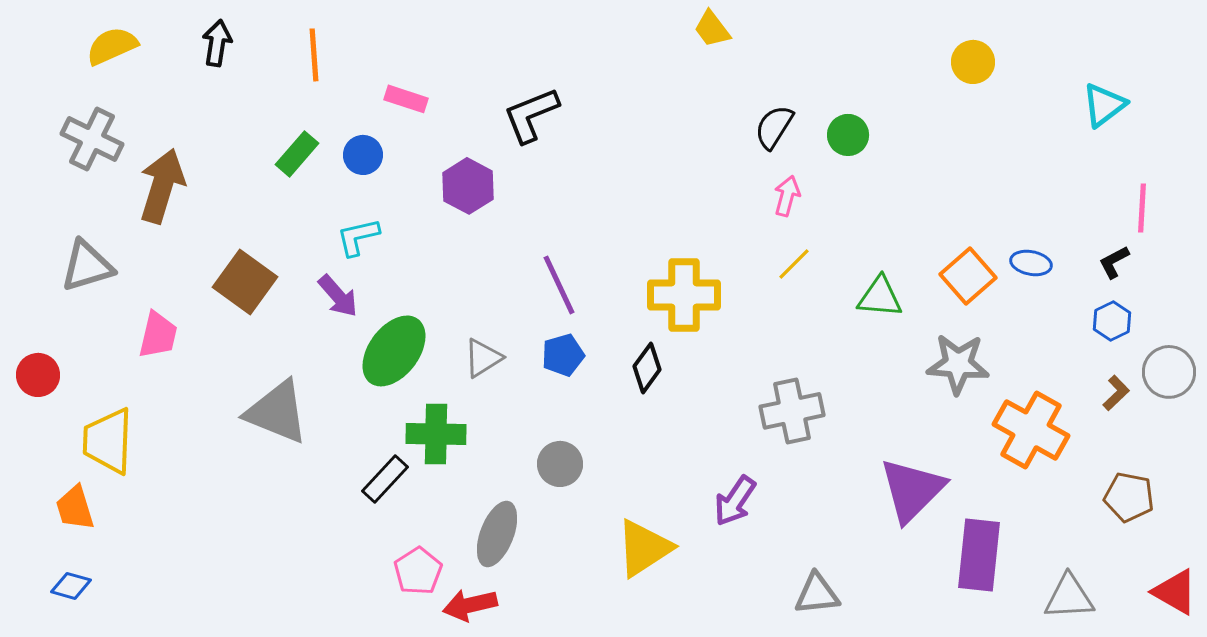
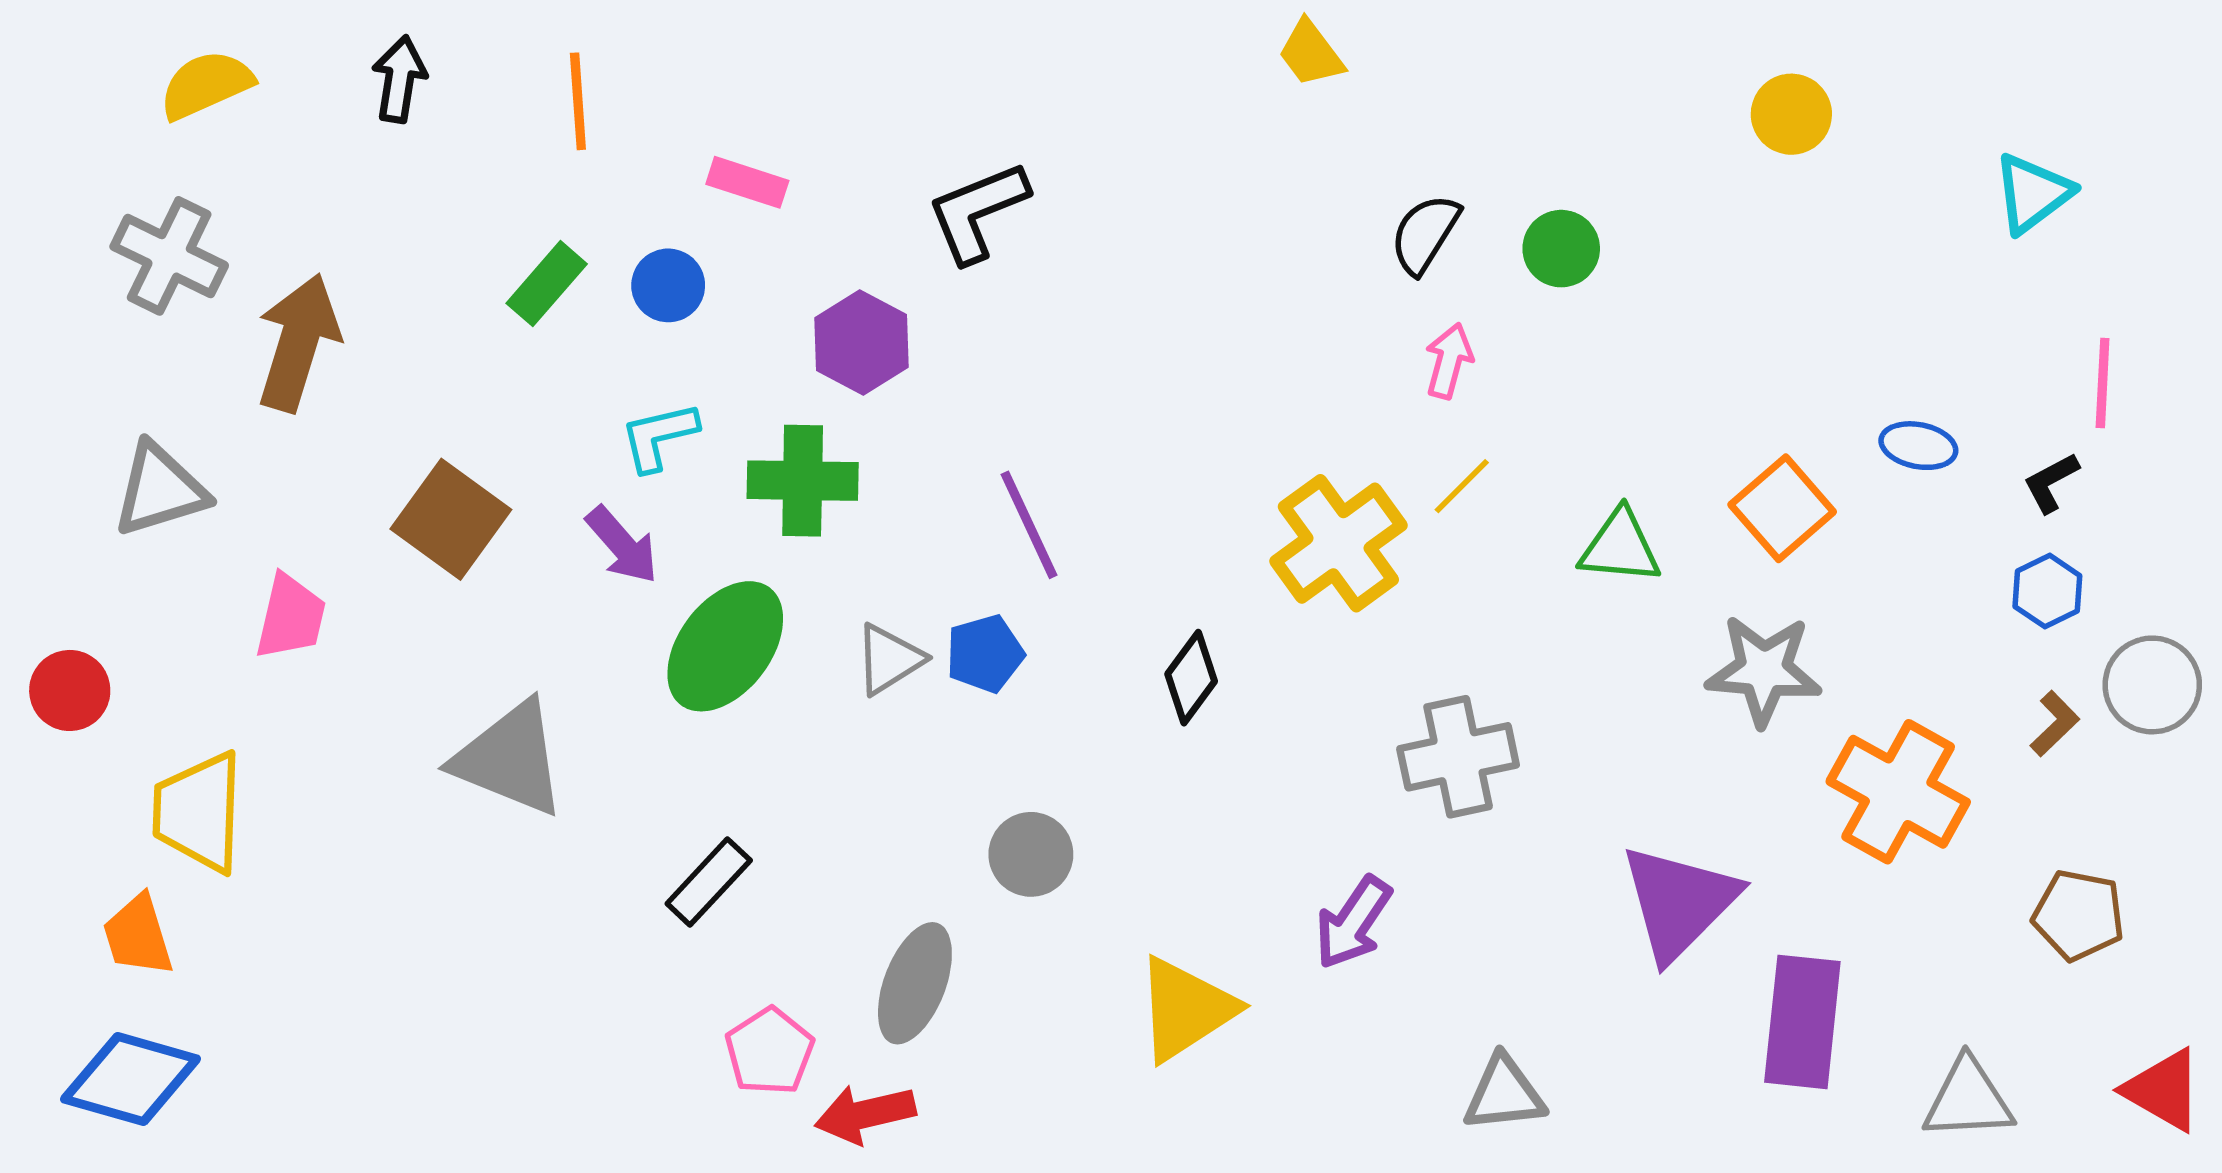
blue ellipse: (1031, 263) -> (1918, 446), moved
yellow cross: (684, 295) -> (1338, 543), moved, turned -36
blue pentagon: (563, 355) -> (985, 654), moved
green cross: (436, 434) -> (803, 481), moved
blue diamond: (71, 586) -> (131, 1079), size x1.8

